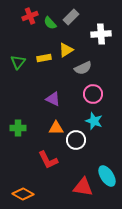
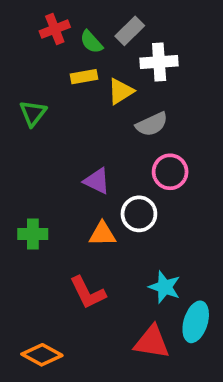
white cross: (101, 34) -> (159, 62), moved
yellow rectangle: (44, 58) -> (84, 77), moved
cyan star: (94, 121) -> (165, 287), moved
white circle: (76, 140) -> (139, 214), moved
cyan ellipse: (107, 176) -> (196, 322), turned 50

